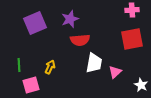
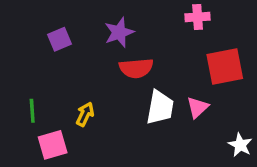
pink cross: (132, 10) -> (198, 17), moved
purple square: (35, 23) -> (59, 39), size x0.6
pink triangle: (115, 72) -> (198, 107), moved

